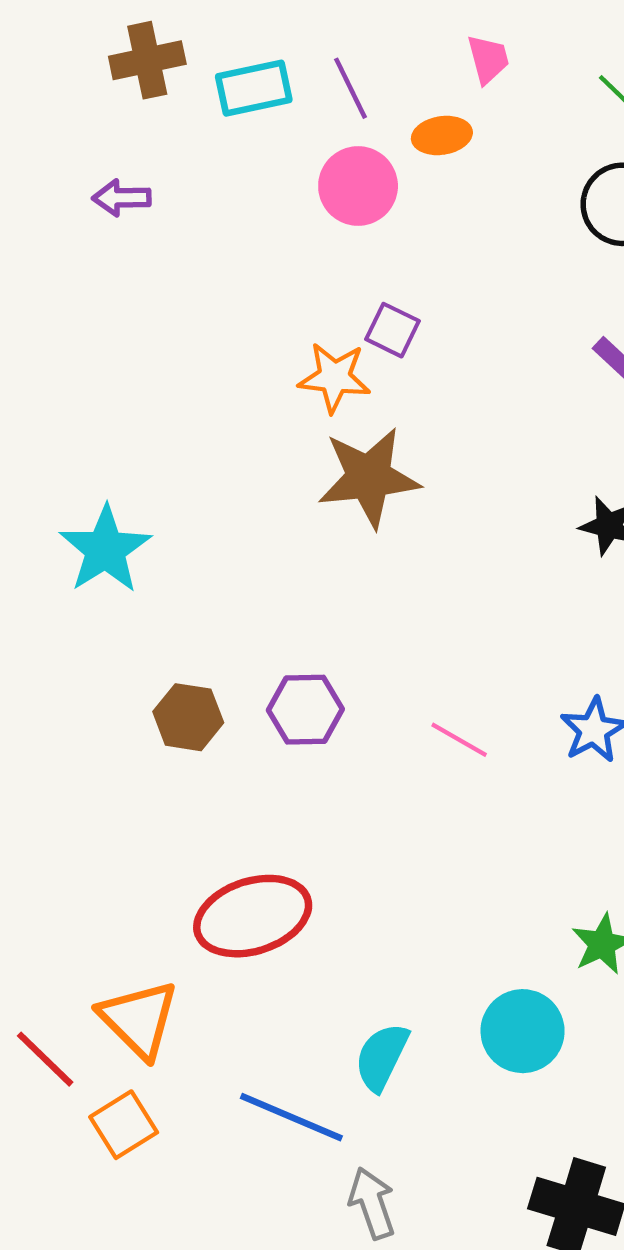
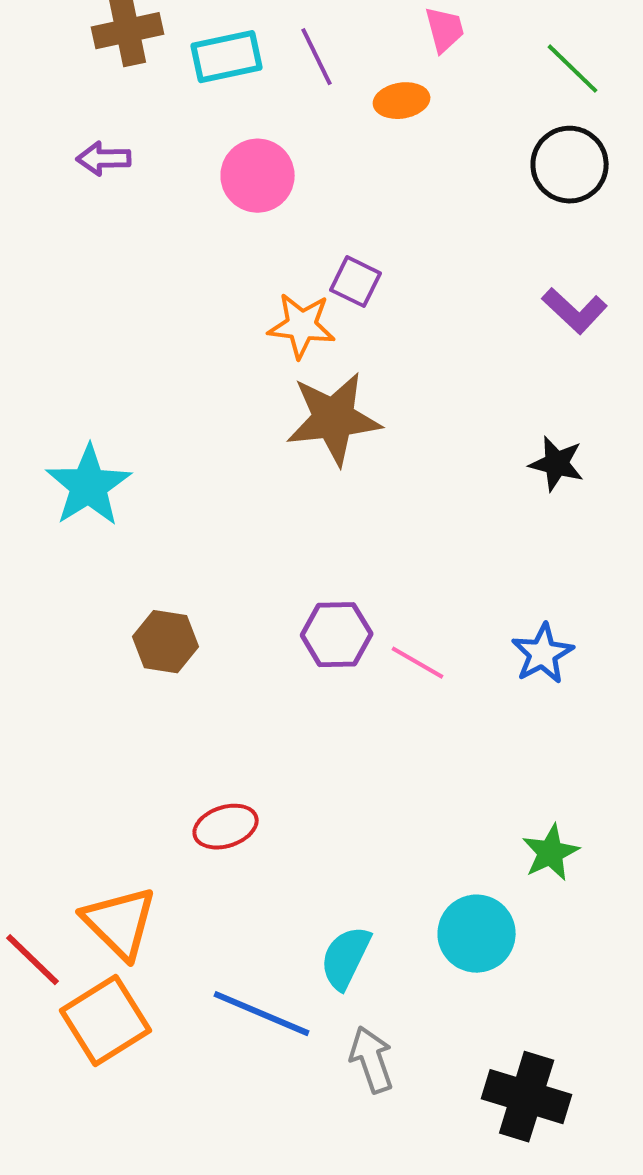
pink circle: (358, 186) -> (258, 176), moved
purple hexagon: (305, 710) -> (337, 635), moved
red ellipse: (253, 916) -> (226, 827), size x0.6
orange square: (124, 1125) -> (106, 1021), size x1.4
gray arrow: (372, 1203) -> (372, 1060), moved

